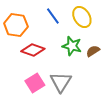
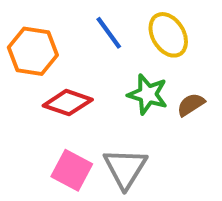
pink square: (35, 83) -> (72, 170), turned -30

